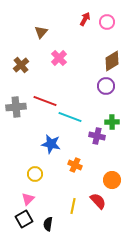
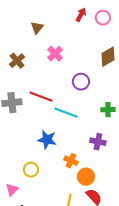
purple circle: (106, 86) -> (81, 82), moved
green cross: (112, 122) -> (108, 110), moved
purple cross: (97, 136) -> (98, 142), moved
orange circle: (112, 180) -> (86, 177), moved
pink triangle: (28, 199) -> (12, 190), moved

